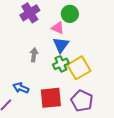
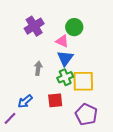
yellow square: (79, 68) -> (83, 81), turned 30
blue arrow: (21, 88) -> (25, 101), turned -63
red square: (51, 98) -> (55, 100), moved, size x0.7

